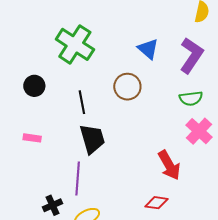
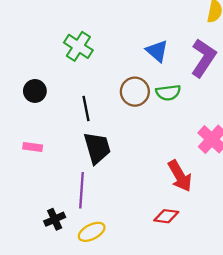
green cross: (75, 44) -> (78, 46), size x0.7
green semicircle: (191, 98) -> (168, 93), moved

